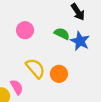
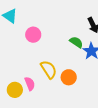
pink circle: (25, 30) -> (33, 35), moved

